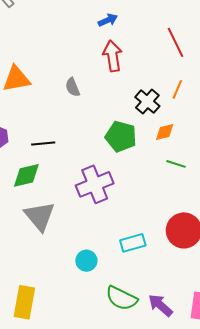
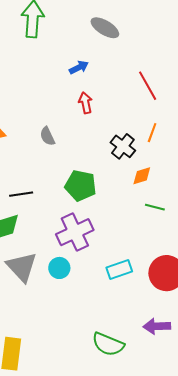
red arrow: (113, 56) -> (86, 103), size x0.7
green pentagon: (121, 136) -> (81, 186), moved
cyan rectangle: (133, 243) -> (119, 270), moved
cyan circle: (86, 261) -> (59, 268), moved
purple arrow: (160, 305) -> (157, 326), moved, turned -40

